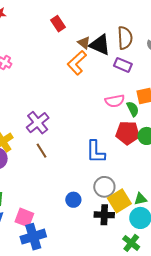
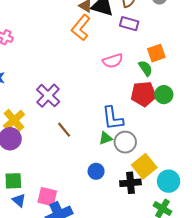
pink semicircle: (115, 101) -> (113, 61), moved
brown line: (42, 151) -> (64, 130), moved
gray circle: (104, 187) -> (125, 142), moved
green triangle: (140, 199) -> (106, 138), moved

